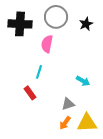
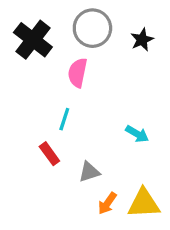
black cross: (20, 24) -> (33, 40), turned 35
gray triangle: (68, 104) -> (89, 172), moved

